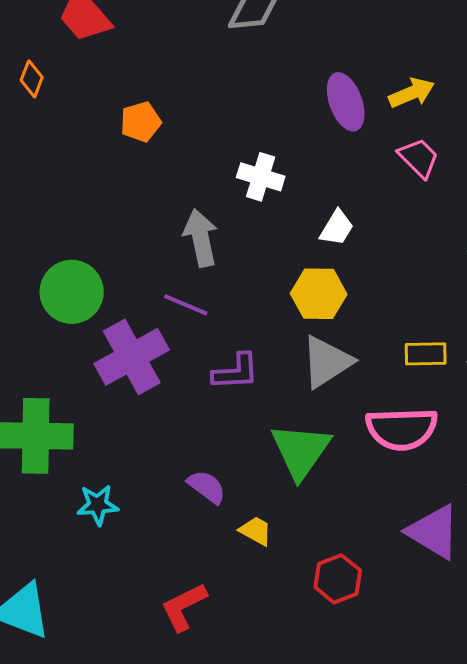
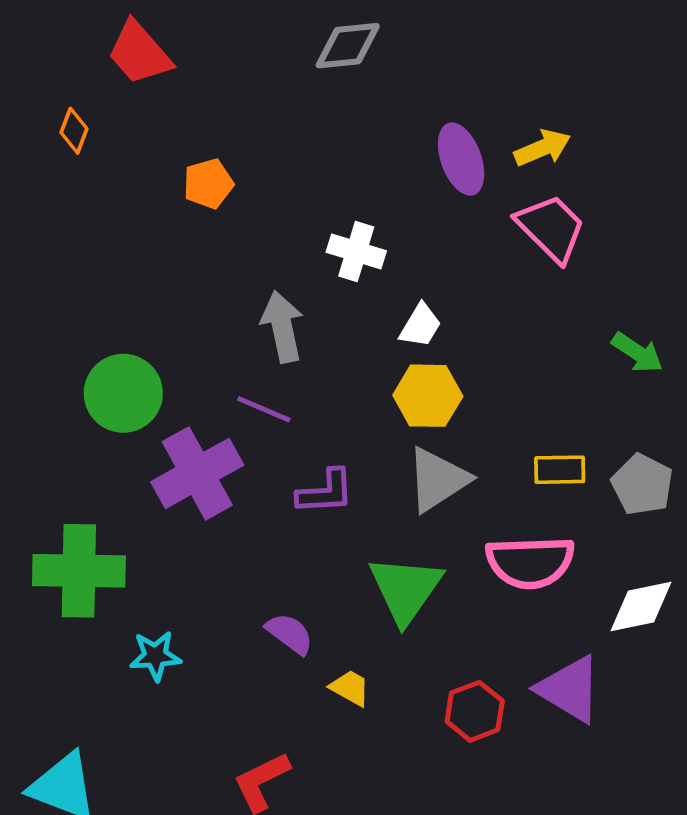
pink trapezoid: (419, 158) -> (551, 228), size x1.4
white trapezoid: (337, 228) -> (420, 325), moved
red hexagon: (338, 579) -> (475, 711), moved

